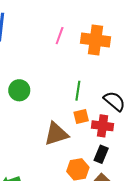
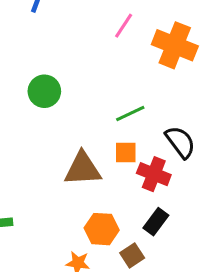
green line: (78, 91) -> (130, 113), turned 42
black rectangle: (101, 154) -> (156, 222), moved

